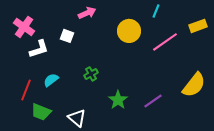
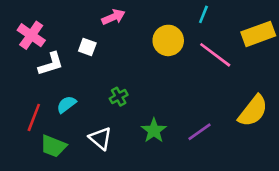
yellow rectangle: (198, 26) -> (258, 34), size x1.4
pink line: (165, 42) -> (215, 55), turned 72
white triangle: (77, 118) -> (100, 138), moved

